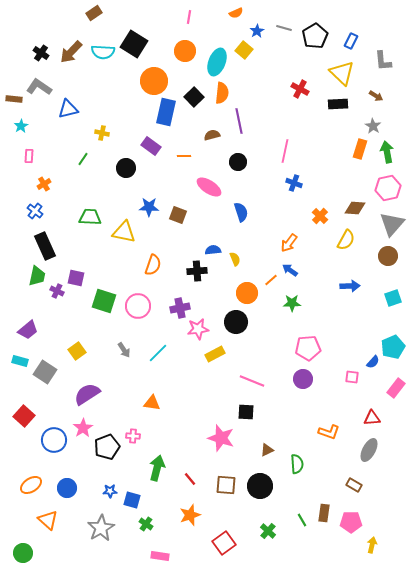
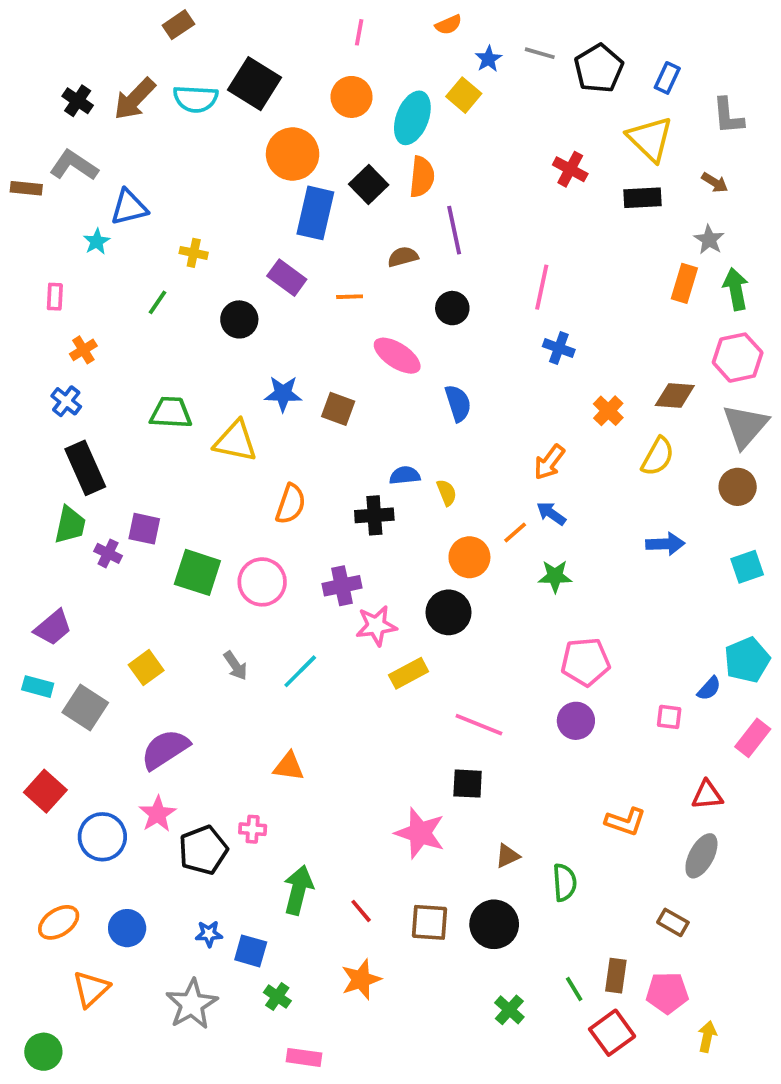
cyan star: (21, 126) -> (97, 241), moved
orange triangle: (48, 520) -> (91, 989), turned 35
red square: (224, 543) -> (612, 1033), moved

